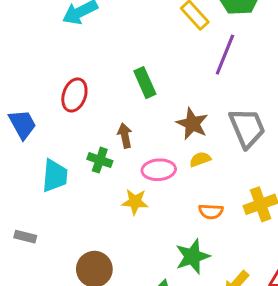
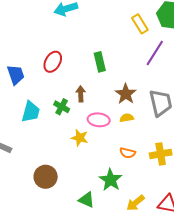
green star: (193, 256) -> (111, 180), turned -30

